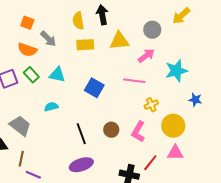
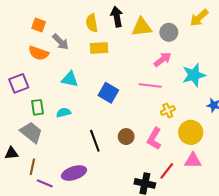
yellow triangle: (119, 41) -> (142, 27), moved
green rectangle: (31, 75) -> (38, 107), moved, turned 35
purple ellipse: (81, 165) -> (74, 173), moved

